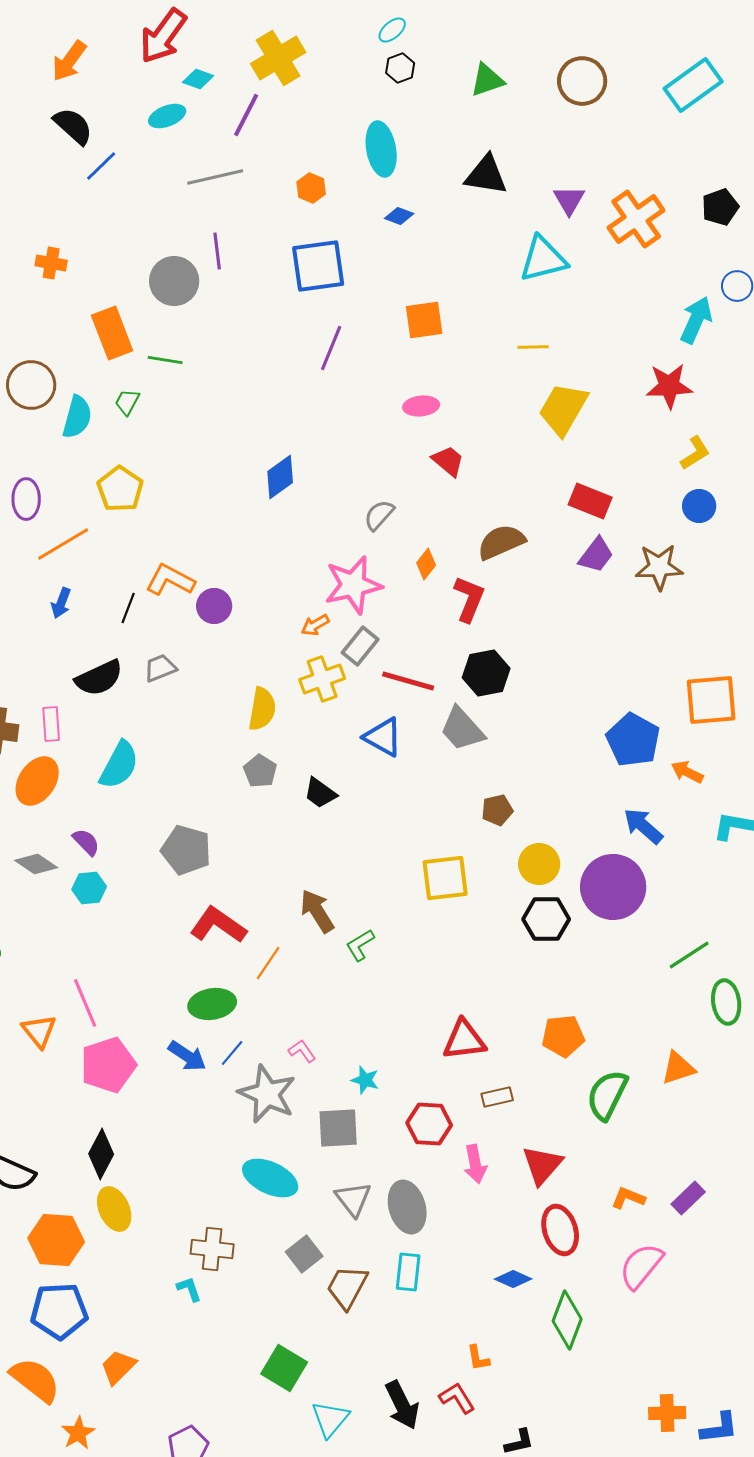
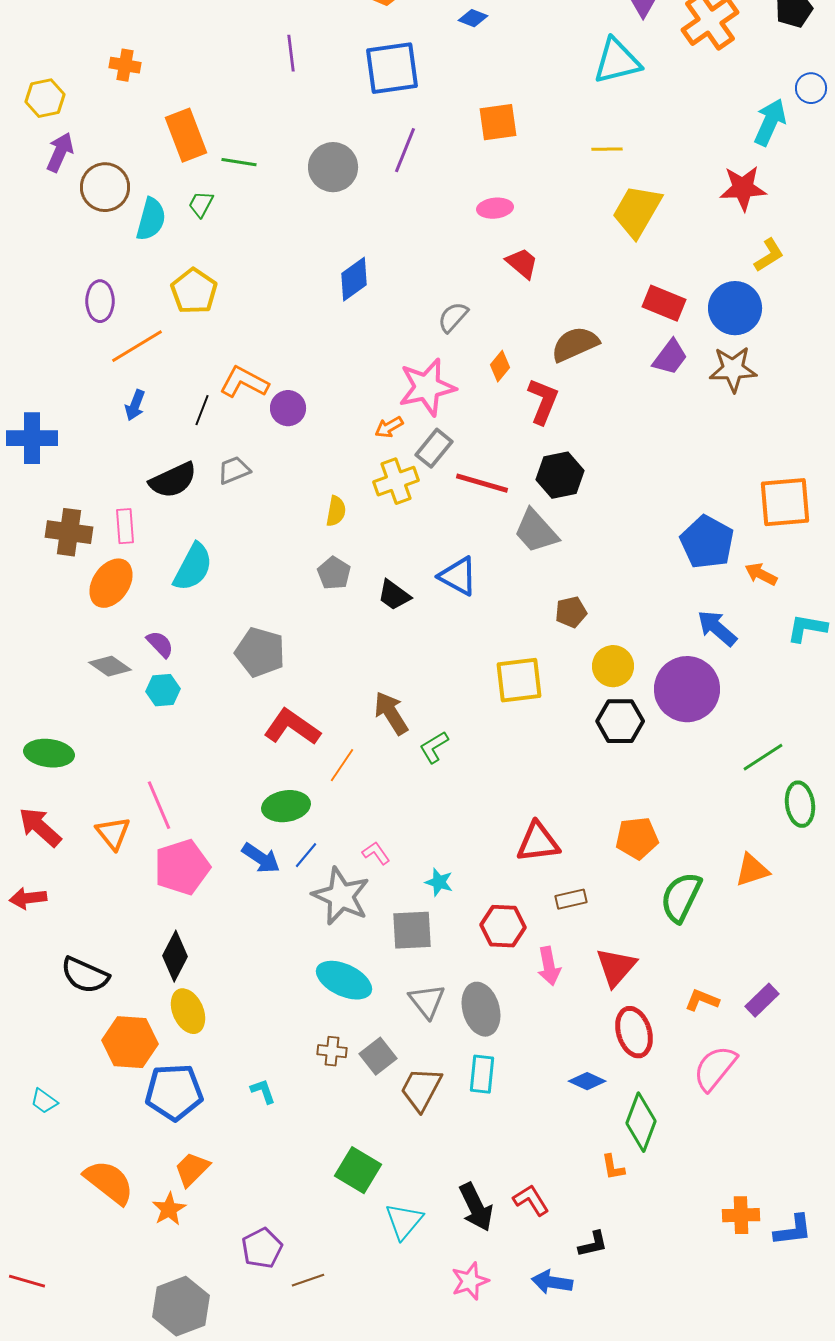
gray circle: (174, 281) -> (333, 167), moved
blue circle: (699, 506) -> (735, 308), moved, size x1.6
yellow semicircle: (262, 709) -> (336, 511), size x0.7
blue triangle: (383, 737) -> (458, 576), moved
brown cross: (212, 1249) -> (332, 1051), moved, size x0.7
blue pentagon: (59, 1311) -> (174, 1092), moved
orange L-shape: (478, 1358) -> (613, 1167), moved
orange star: (78, 1433) -> (169, 1209), moved

